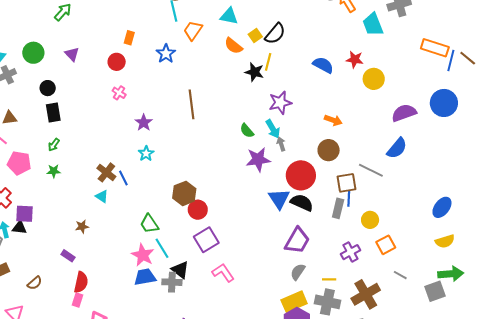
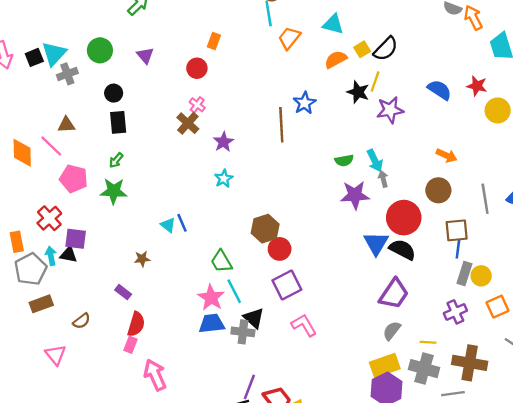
orange semicircle: (233, 46) -> (336, 59), turned 108
blue star: (166, 54) -> (305, 103), moved
purple star: (280, 103) -> (390, 110), moved
green semicircle: (247, 131) -> (344, 160), turned -63
gray line: (371, 170) -> (485, 199), moved, turned 50
green star: (54, 171) -> (114, 191), size x1.6
brown cross: (106, 172) -> (188, 123), moved
blue line: (123, 178) -> (182, 223), moved
gray rectangle: (338, 208) -> (464, 273), moved
brown cross: (366, 294) -> (470, 363), turned 36

